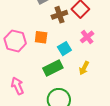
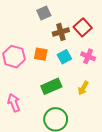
pink cross: (87, 37) -> (88, 56), turned -32
cyan square: (64, 49) -> (64, 57), moved

